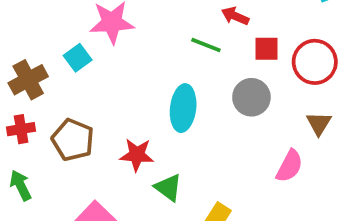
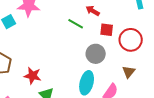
cyan ellipse: (183, 108) -> (87, 83), moved

